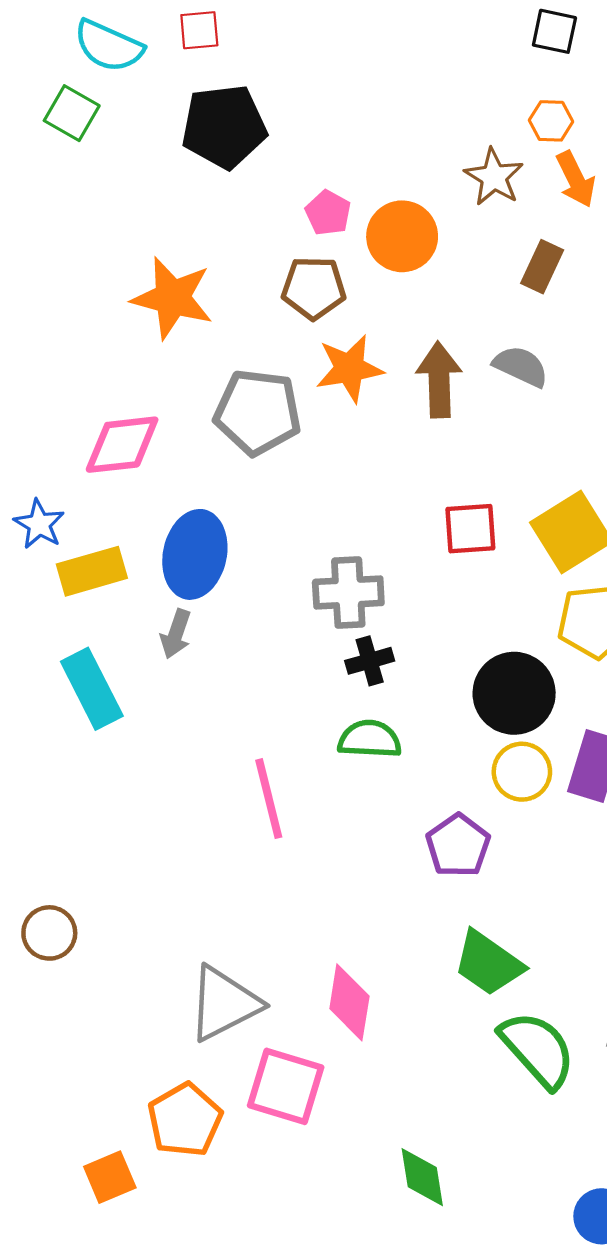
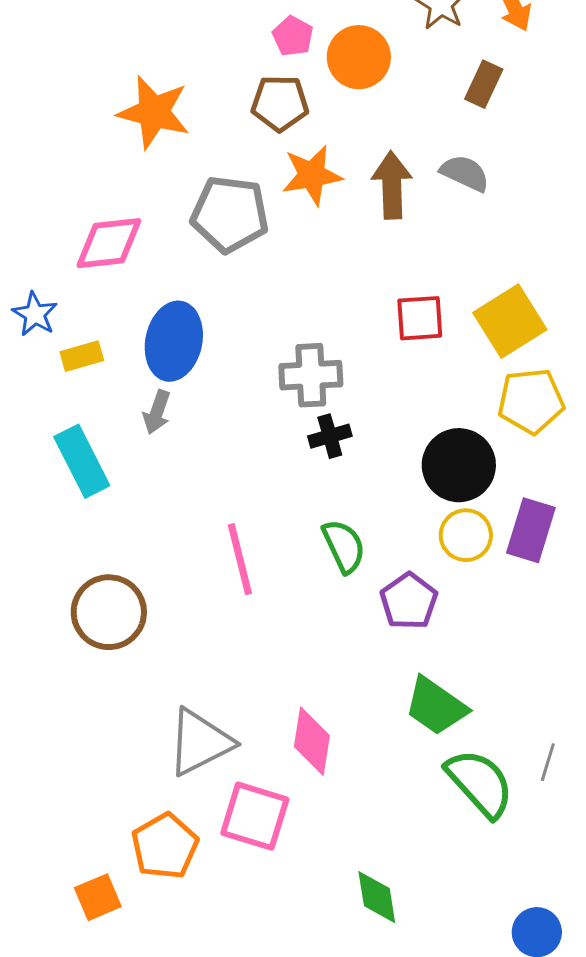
yellow rectangle: (92, 571) -> (82, 356), size x0.7
green semicircle: (370, 739) -> (344, 546), moved, turned 62
brown circle: (49, 933) -> (109, 612), moved, size x1.5

